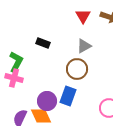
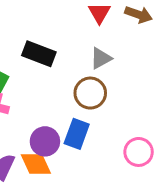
black rectangle: (43, 43) -> (39, 54), size x1.5

